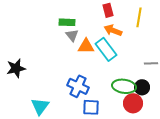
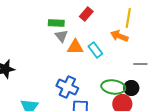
red rectangle: (108, 10) -> (86, 14), moved, turned 56
orange arrow: (113, 30) -> (119, 36), moved
cyan rectangle: (106, 49) -> (95, 50), size x0.7

